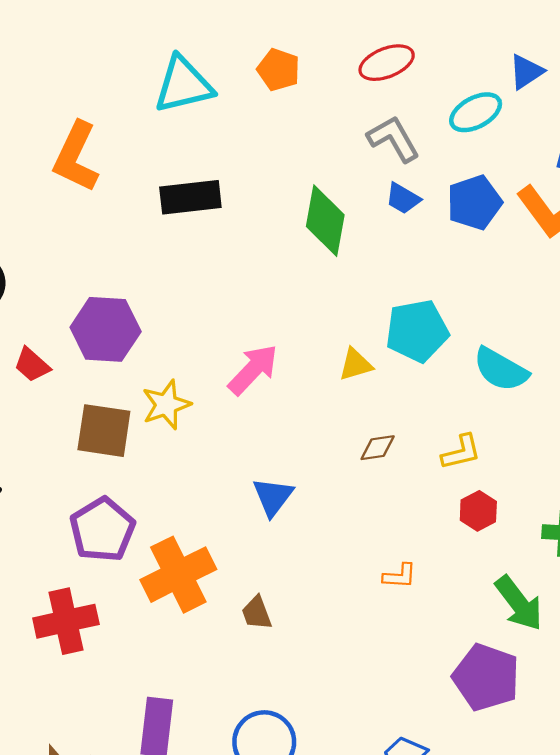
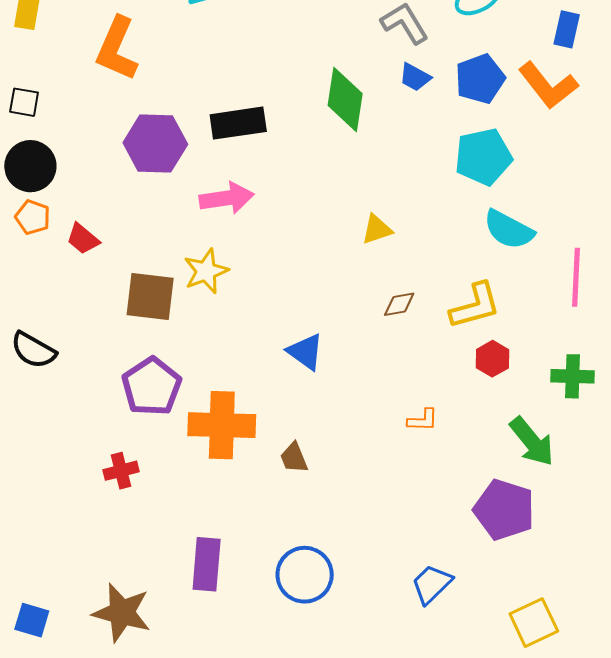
black rectangle: (190, 197) -> (238, 123), moved
purple hexagon: (106, 329) -> (155, 143), moved
cyan pentagon: (417, 331) -> (483, 157), moved
pink arrow: (253, 370) -> (227, 198), moved, turned 40
yellow L-shape: (461, 452) -> (475, 306), size x1.4
blue triangle: (273, 497) -> (305, 352), turned -30
orange cross: (178, 575) -> (222, 425), turned 30
red cross: (66, 621) -> (121, 471), size x0.6

